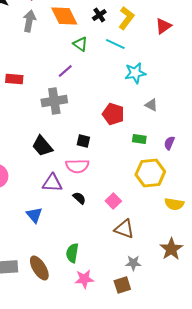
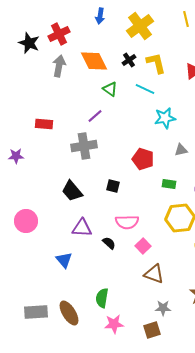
yellow L-shape: (126, 18) -> (156, 63), turned -50
gray triangle: (151, 105) -> (181, 150), turned -40
pink semicircle: (77, 166) -> (127, 222), moved

